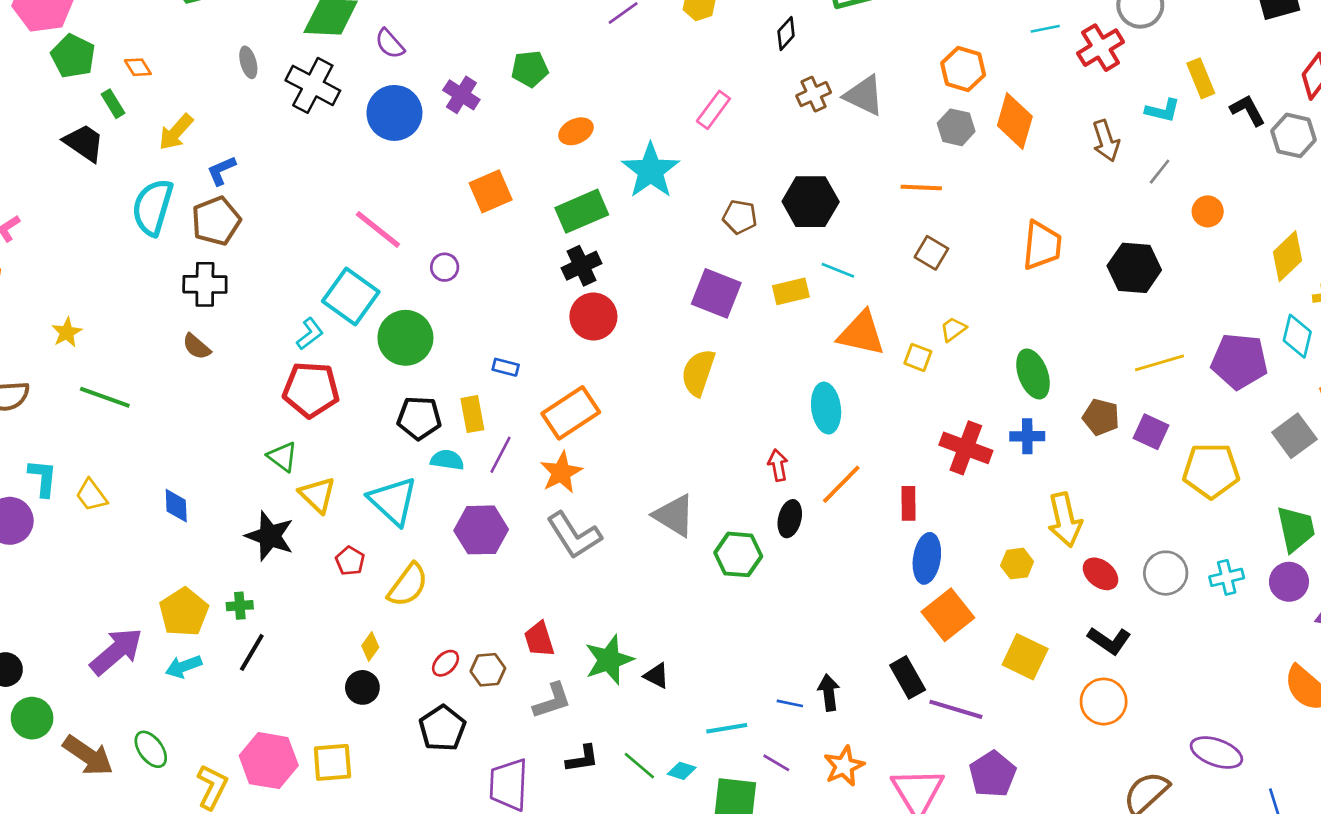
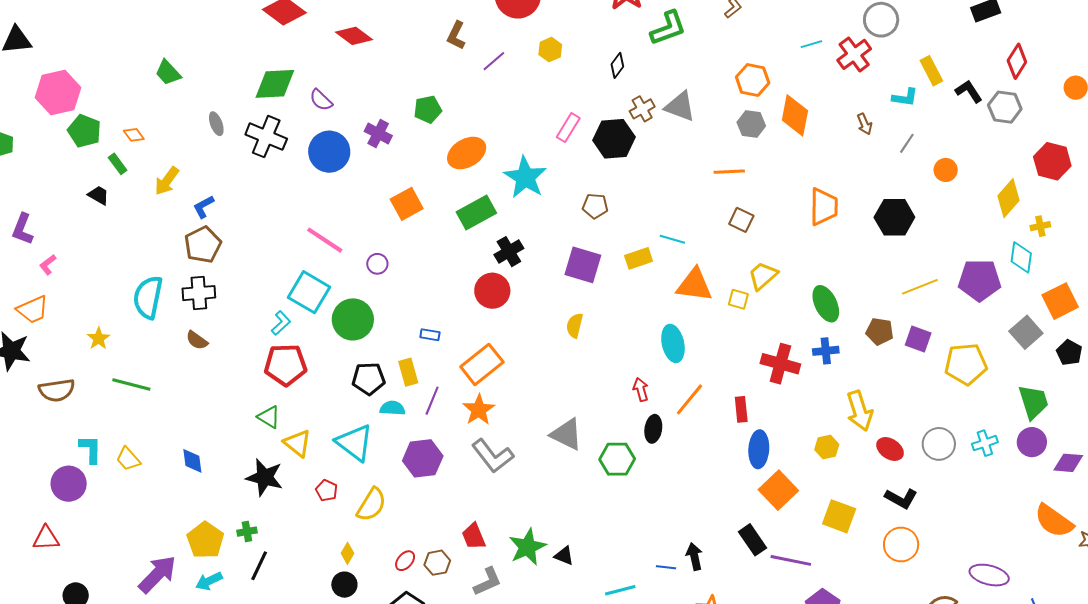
orange ellipse: (576, 131) -> (467, 153), size x1.5
brown arrow: (1106, 141) -> (865, 124), size x0.7
black trapezoid: (84, 143) -> (99, 195), size x0.7
black hexagon: (811, 202) -> (614, 139), moved
cyan semicircle: (153, 207) -> (148, 297), moved
black cross: (582, 266) -> (509, 252), moved
yellow trapezoid: (953, 329) -> (763, 276), size x1.5
yellow semicircle: (698, 373) -> (575, 326), size x0.7

